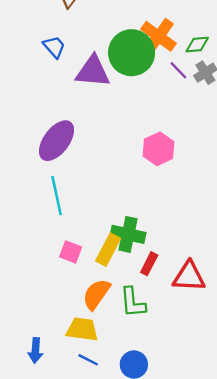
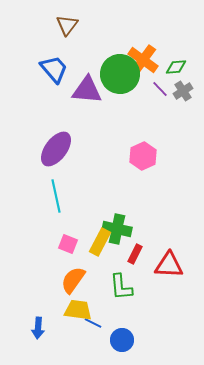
blue trapezoid: (54, 47) -> (54, 69), size x1.4
orange semicircle: (96, 294) -> (73, 280), moved
blue line: (88, 360) -> (93, 323), moved

